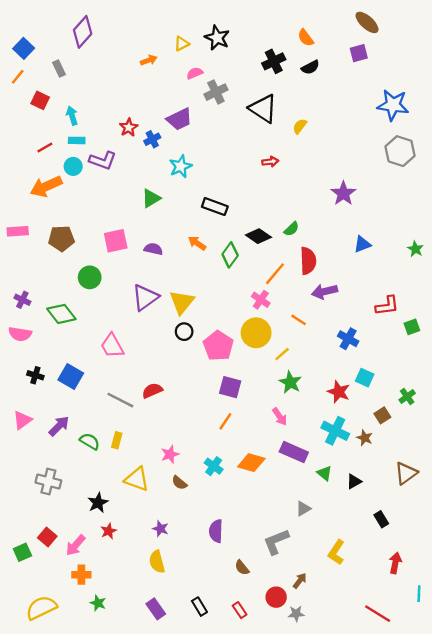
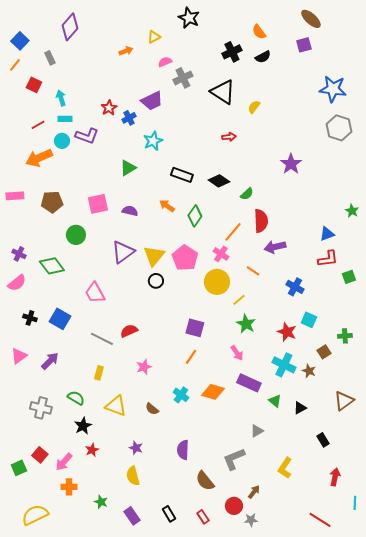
black star: (217, 38) -> (189, 18), moved
black diamond: (258, 236) -> (219, 181), moved
blue triangle: (362, 244) -> (327, 234), moved
pink semicircle: (20, 334) -> (17, 283), turned -48
pink pentagon: (218, 346) -> (185, 258), moved
green cross: (407, 397) -> (345, 336), turned 32
green semicircle: (90, 441) -> (76, 398), moved
pink star: (170, 454) -> (144, 367), moved
brown semicircle: (242, 568) -> (205, 481), size x1.5
green star: (98, 603) -> (101, 502), moved

